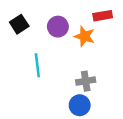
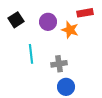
gray cross: (86, 81) -> (59, 64), moved

